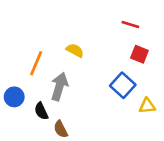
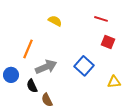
yellow semicircle: (75, 50) -> (55, 21), moved
blue square: (123, 85) -> (84, 66), moved
gray arrow: (59, 87) -> (46, 67), turned 50

